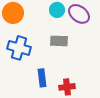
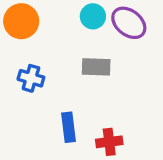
blue cross: (19, 48) -> (31, 78), size x0.7

